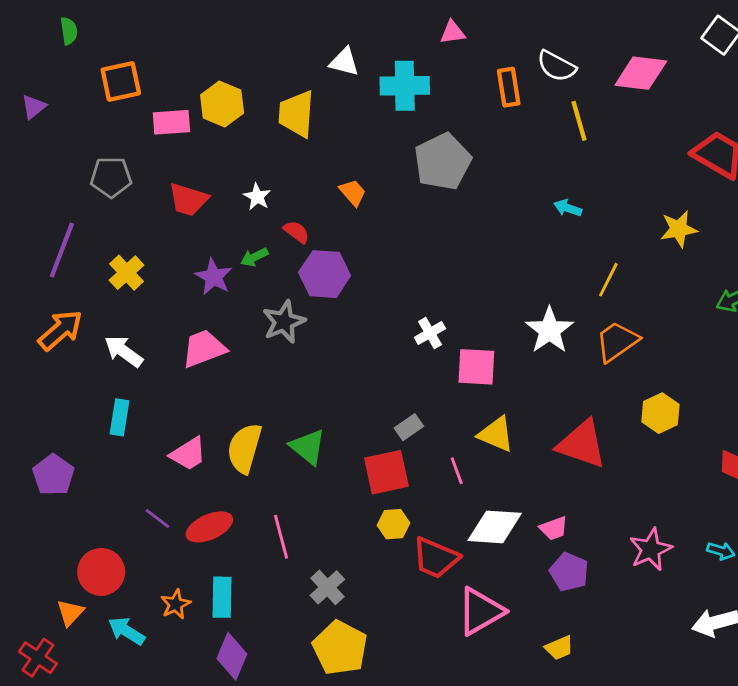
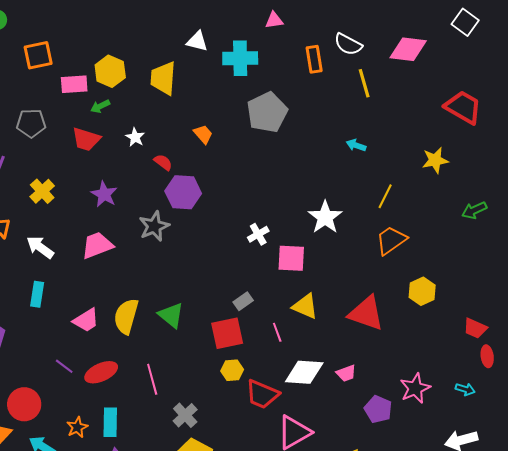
green arrow: (254, 257) -> (100, 106), moved
white star: (549, 330) -> (325, 217), moved
purple pentagon: (569, 572) -> (378, 409), moved

